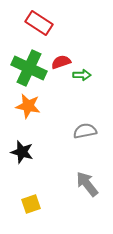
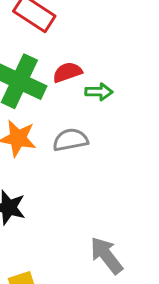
gray semicircle: (85, 131) -> (70, 140), moved

